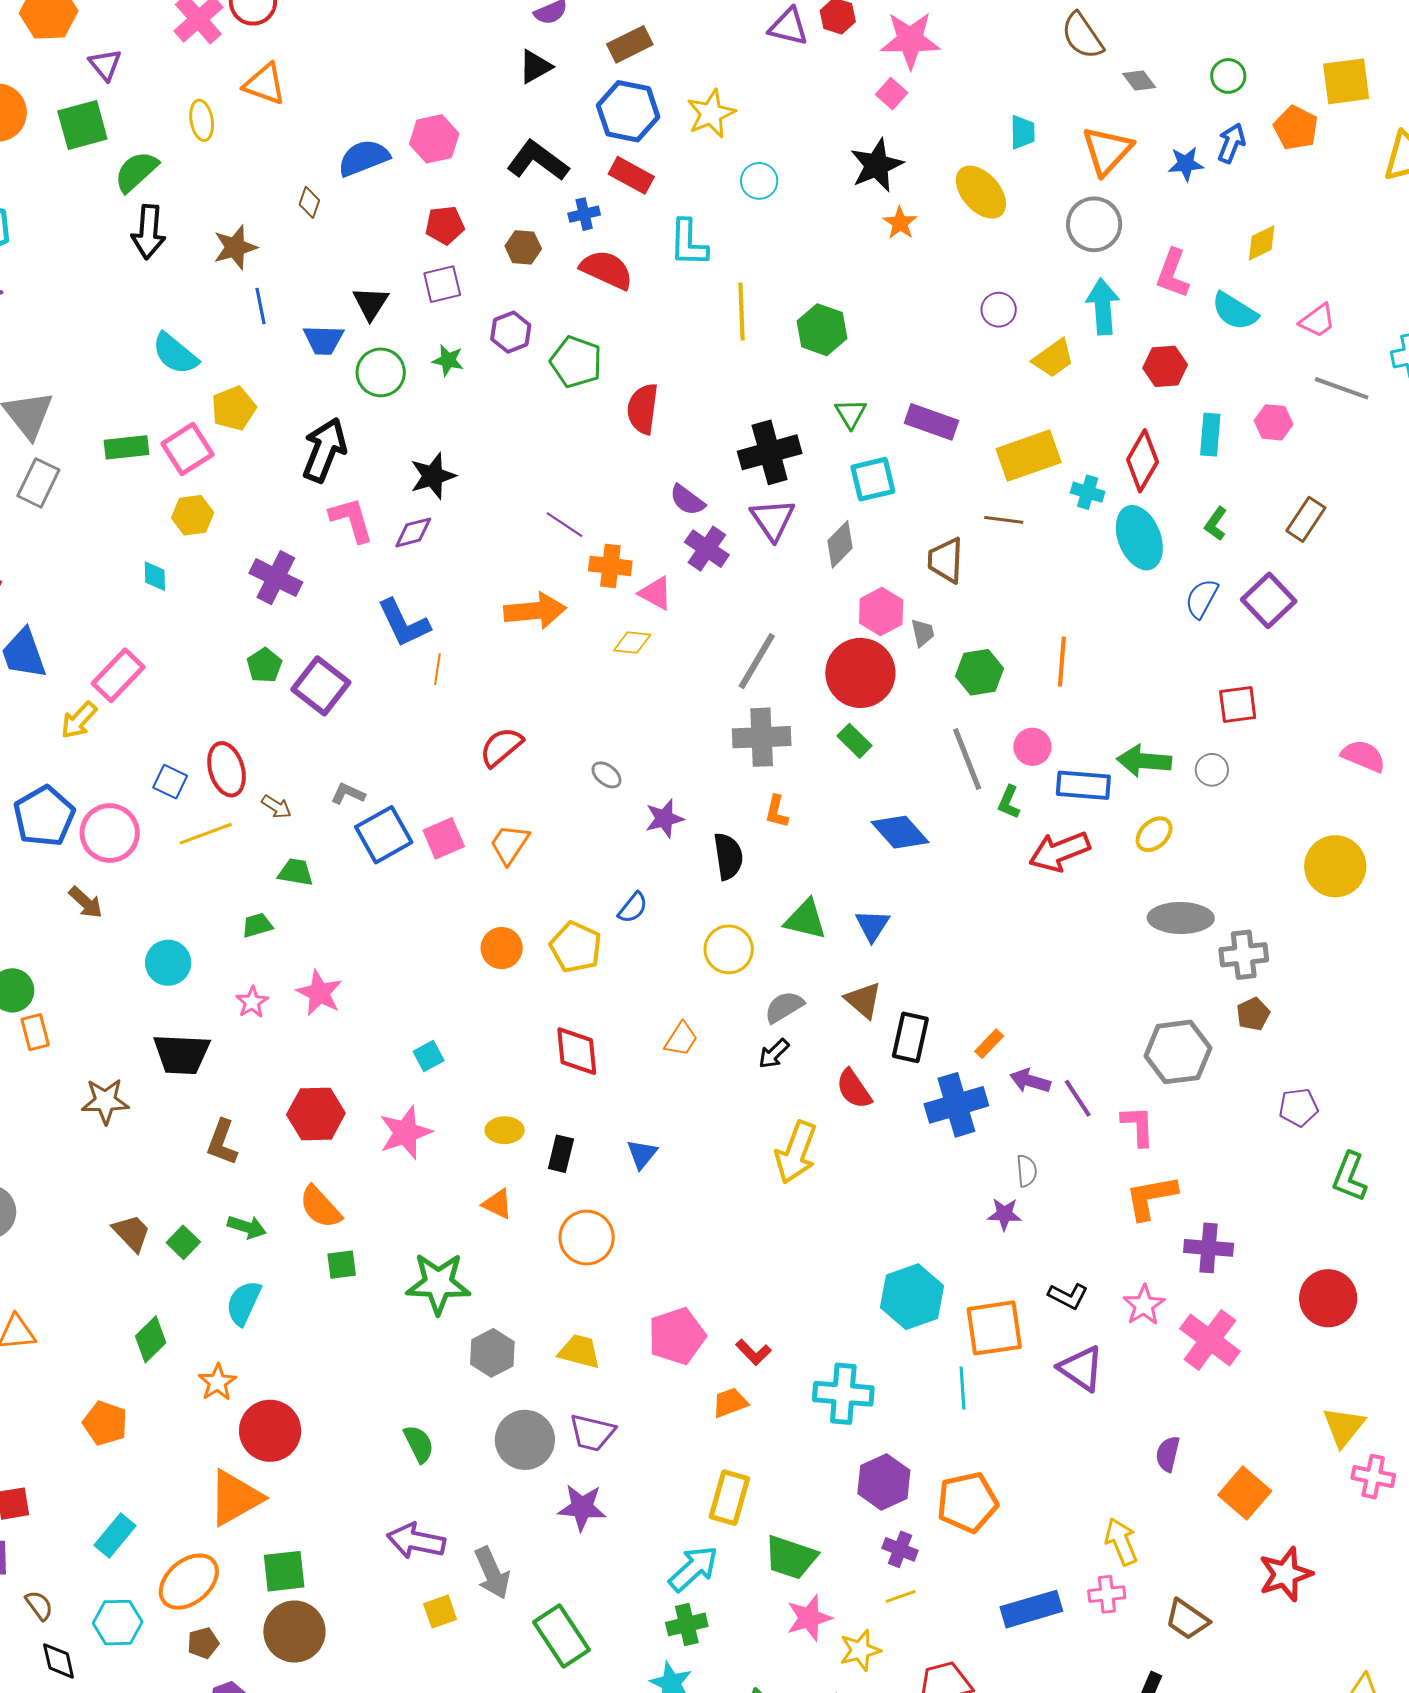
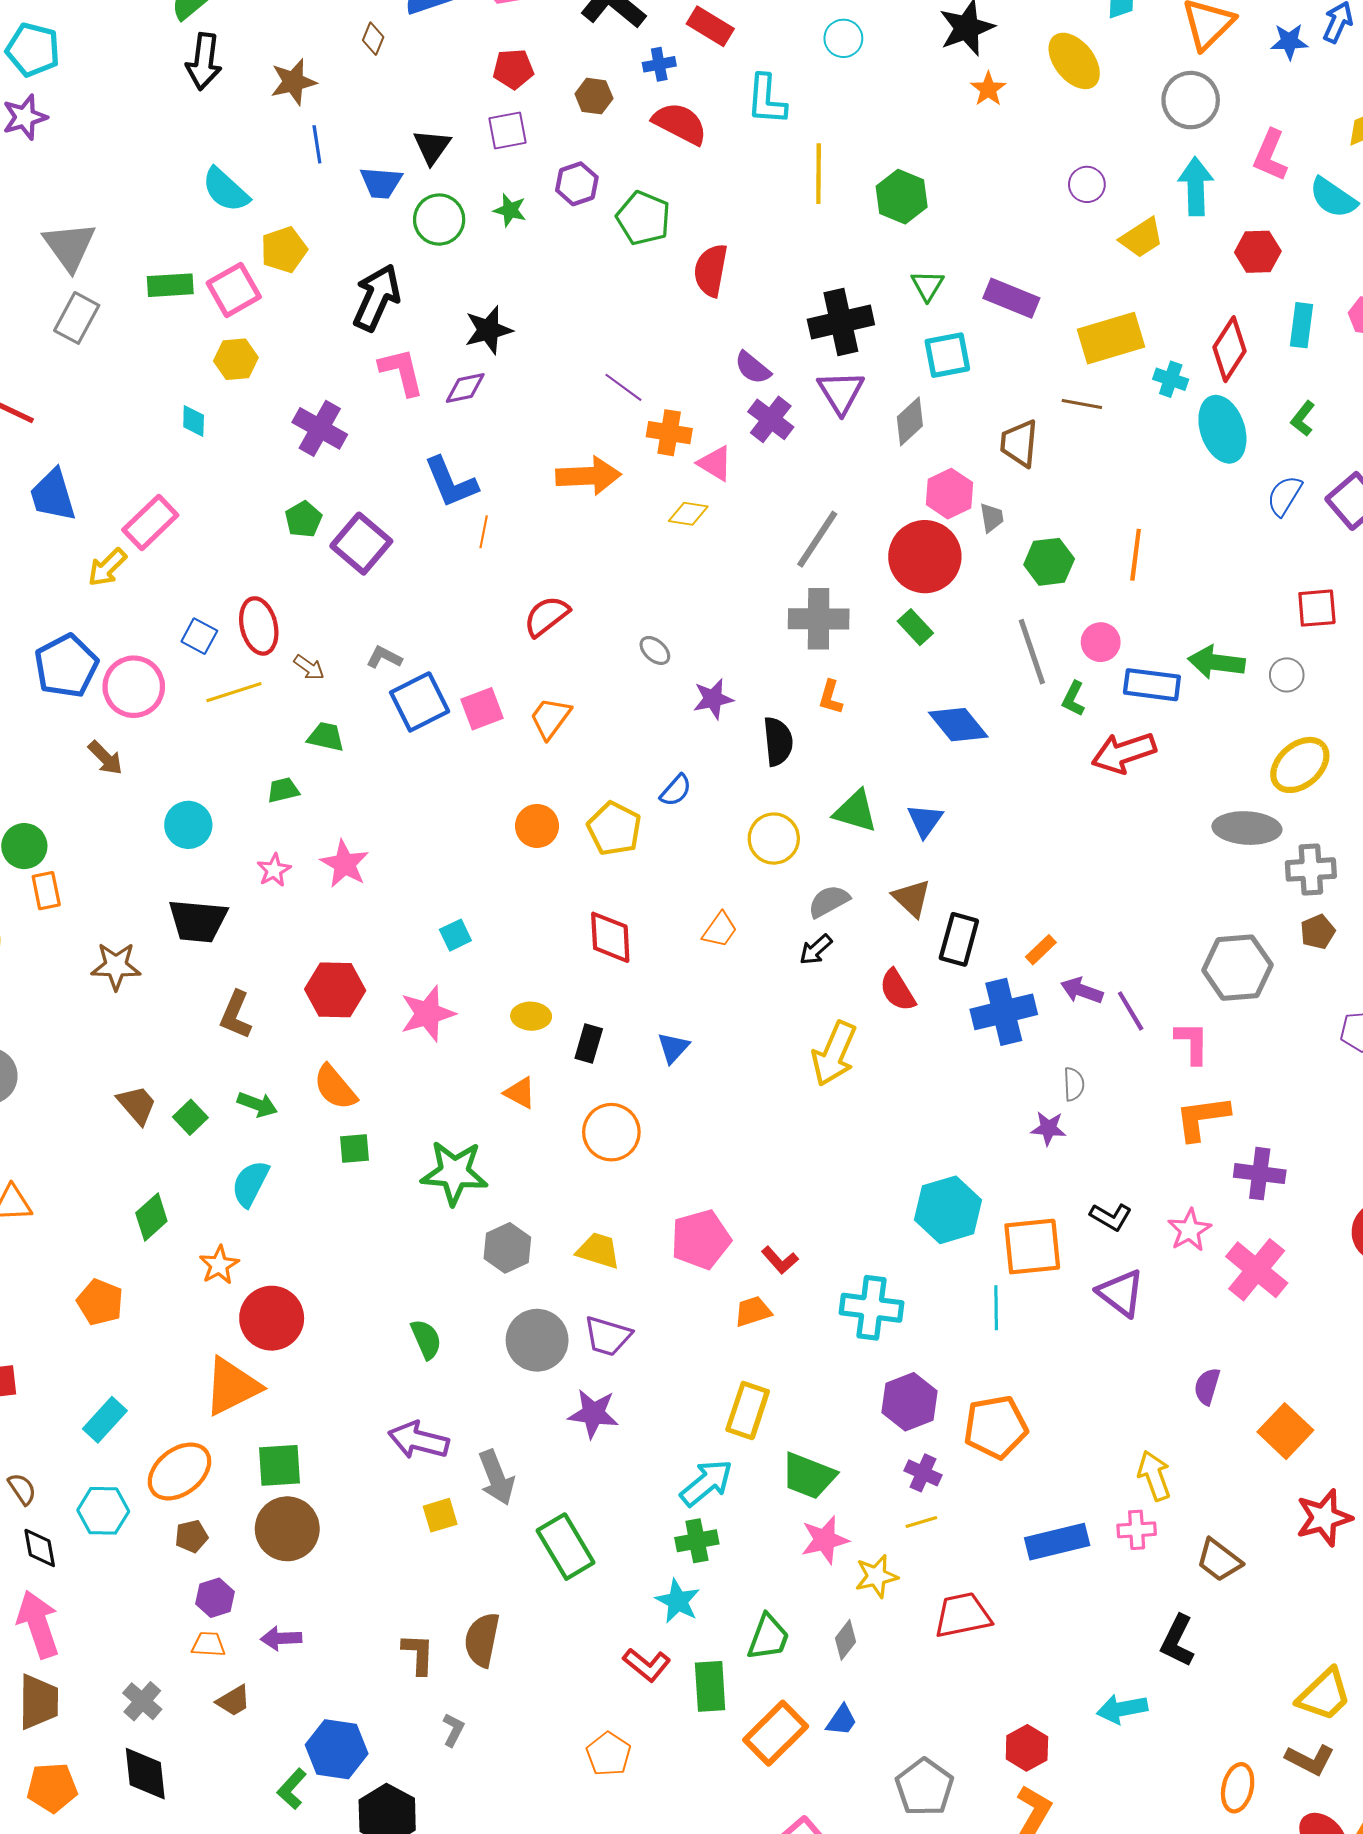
yellow ellipse: (1154, 834) -> (1300, 765), moved, size x1.5

